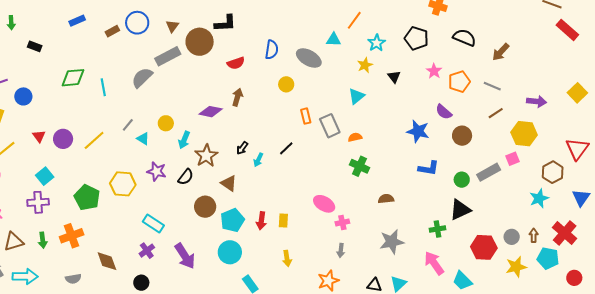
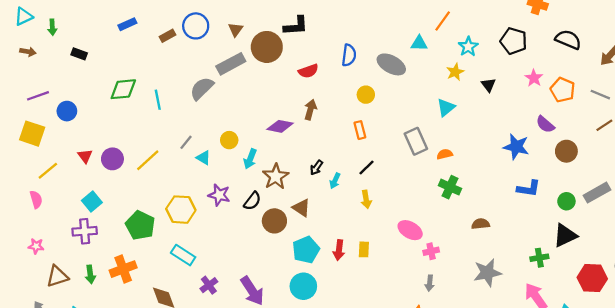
orange pentagon: (459, 82) -> (563, 90), turned -30
orange rectangle: (306, 116) -> (360, 130), moved
brown circle: (205, 207) -> (274, 221), moved
cyan rectangle: (153, 223) -> (183, 255), moved
yellow arrow: (287, 258) -> (366, 199), moved

